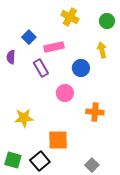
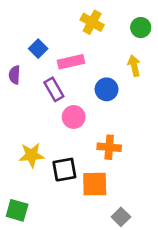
pink circle: (65, 93) -> (74, 117), moved
orange cross: (95, 112) -> (109, 147), moved
orange square: (58, 140) -> (95, 184), moved
black square: (40, 161) -> (64, 170), moved, turned 30

